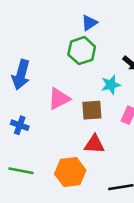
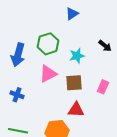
green hexagon: (82, 51) -> (48, 44), moved
cyan star: (111, 85) -> (77, 56), moved

